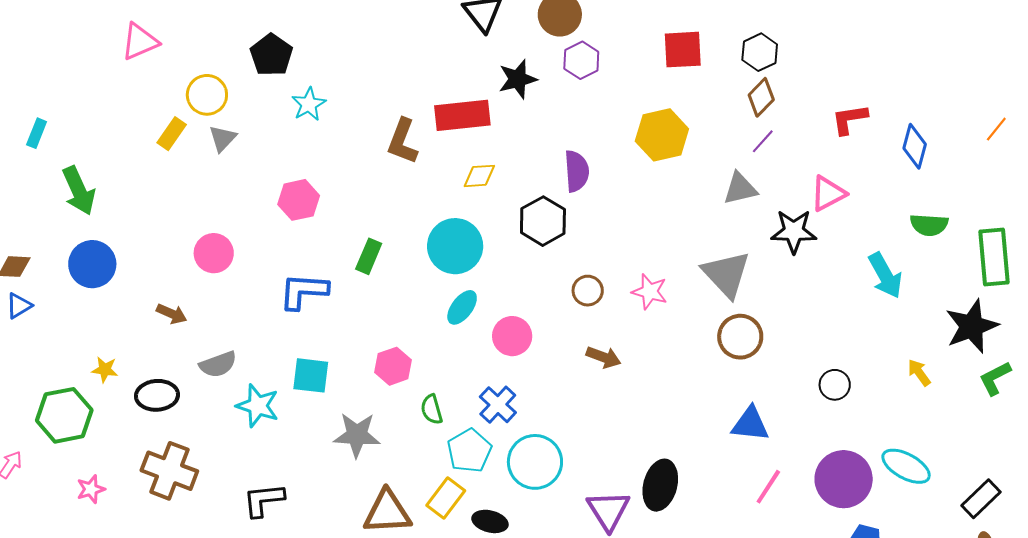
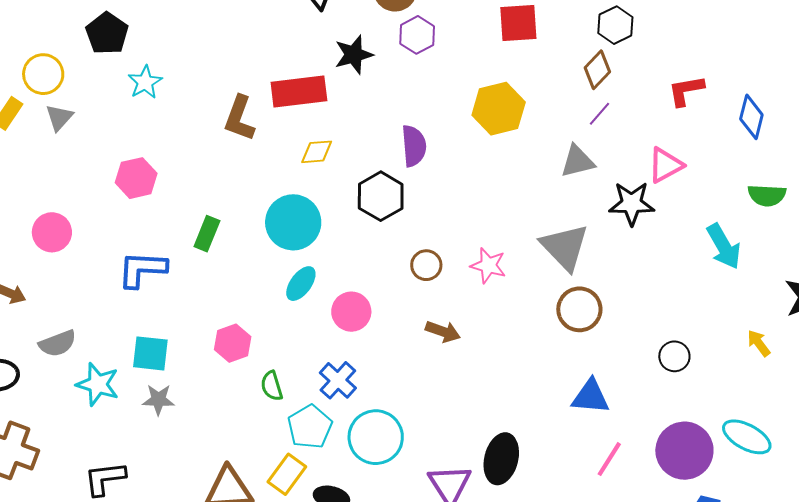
black hexagon: (760, 52) -> (615, 25), moved
gray star: (357, 435) -> (158, 400), moved, size x0.7

